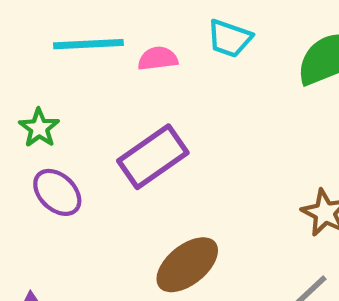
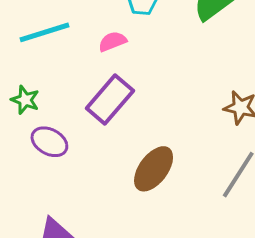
pink semicircle: (158, 59) -> (112, 41), moved

